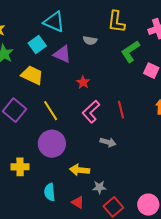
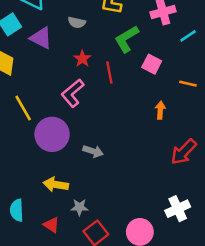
red star: (83, 82) -> (82, 59), moved
red line: (121, 110) -> (109, 72), moved
pink L-shape: (91, 112) -> (73, 93), moved
purple circle: (52, 144) -> (52, 134), moved

